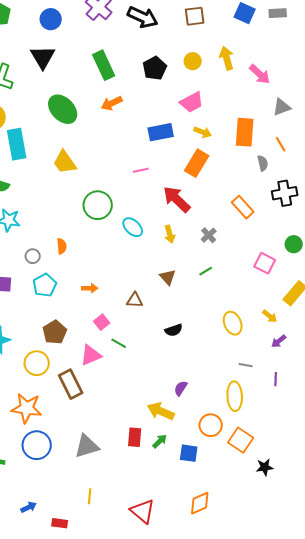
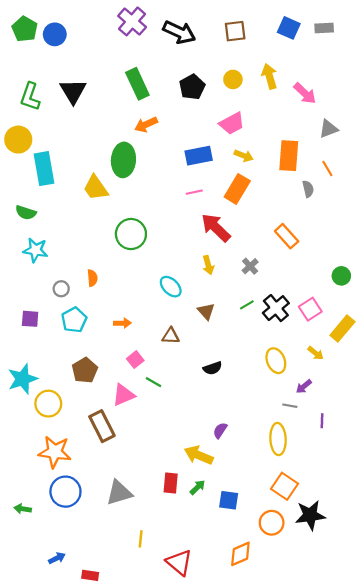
blue circle: (51, 19) -> (55, 34), moved
black triangle: (43, 57) -> (73, 91), moved
green ellipse: (63, 109) -> (123, 160), moved, turned 48
pink line: (141, 170) -> (194, 192), moved
black cross: (285, 193) -> (276, 308), moved, turned -30
cyan ellipse: (133, 227) -> (171, 287), moved
pink square: (265, 263) -> (310, 309), moved, turned 30
purple arrow: (279, 341) -> (304, 386), moved
yellow circle: (37, 363) -> (48, 404), moved
orange circle: (211, 425) -> (272, 523), moved
black star: (265, 467) -> (310, 515), size x1.6
yellow line: (90, 496) -> (141, 539), moved

